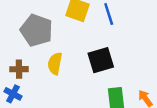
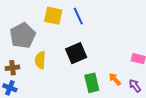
gray pentagon: (36, 30) -> (23, 35), turned 30

